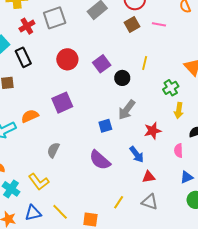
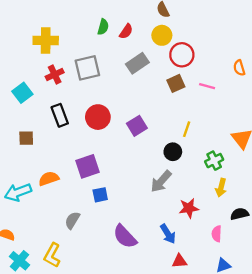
black rectangle: (23, 57) -> (60, 115), moved
black circle: (122, 78) -> (173, 152), moved
blue square: (105, 126) -> (100, 195), moved
yellow L-shape: (39, 182) -> (52, 255), turned 60

